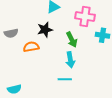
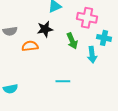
cyan arrow: (70, 60) -> (92, 55), moved

